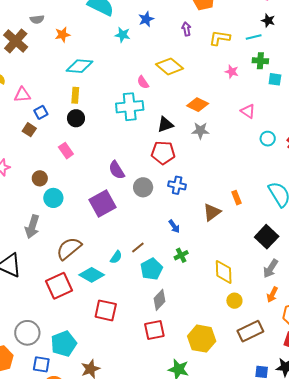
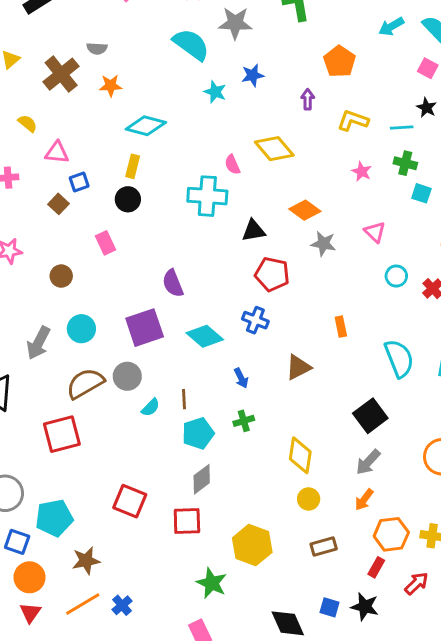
orange star: (63, 35) -> (111, 86), moved
gray star: (200, 131) -> (323, 244), moved
red pentagon: (163, 153) -> (272, 274), moved
gray circle: (143, 187) -> (127, 376), moved
cyan circle: (53, 198) -> (81, 329), moved
orange rectangle: (236, 198) -> (341, 327), moved
brown line: (138, 247) -> (184, 399), turned -64
cyan diamond: (92, 275) -> (205, 336), moved
red square: (106, 310) -> (130, 501), moved
brown rectangle: (250, 331) -> (324, 547), size x0.7

